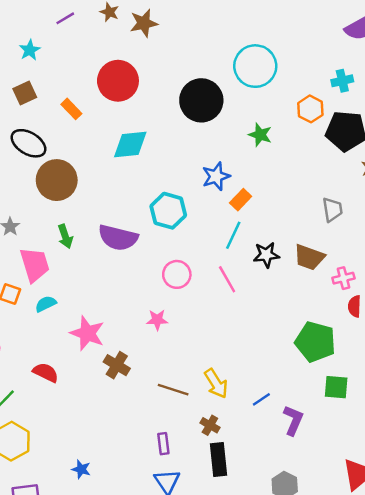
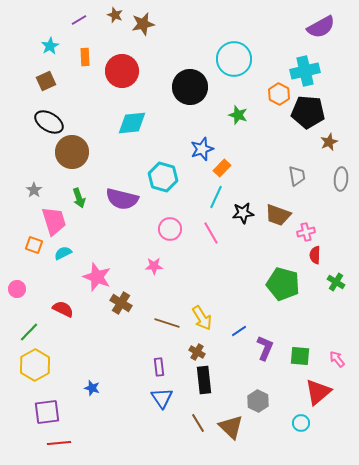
cyan cross: (342, 81) -> (305, 71), size x1.6
orange rectangle: (71, 109) -> (85, 57), moved, turned 42
green square: (336, 387) -> (300, 356), moved

